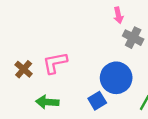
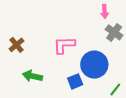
pink L-shape: (55, 63) -> (64, 45), moved

